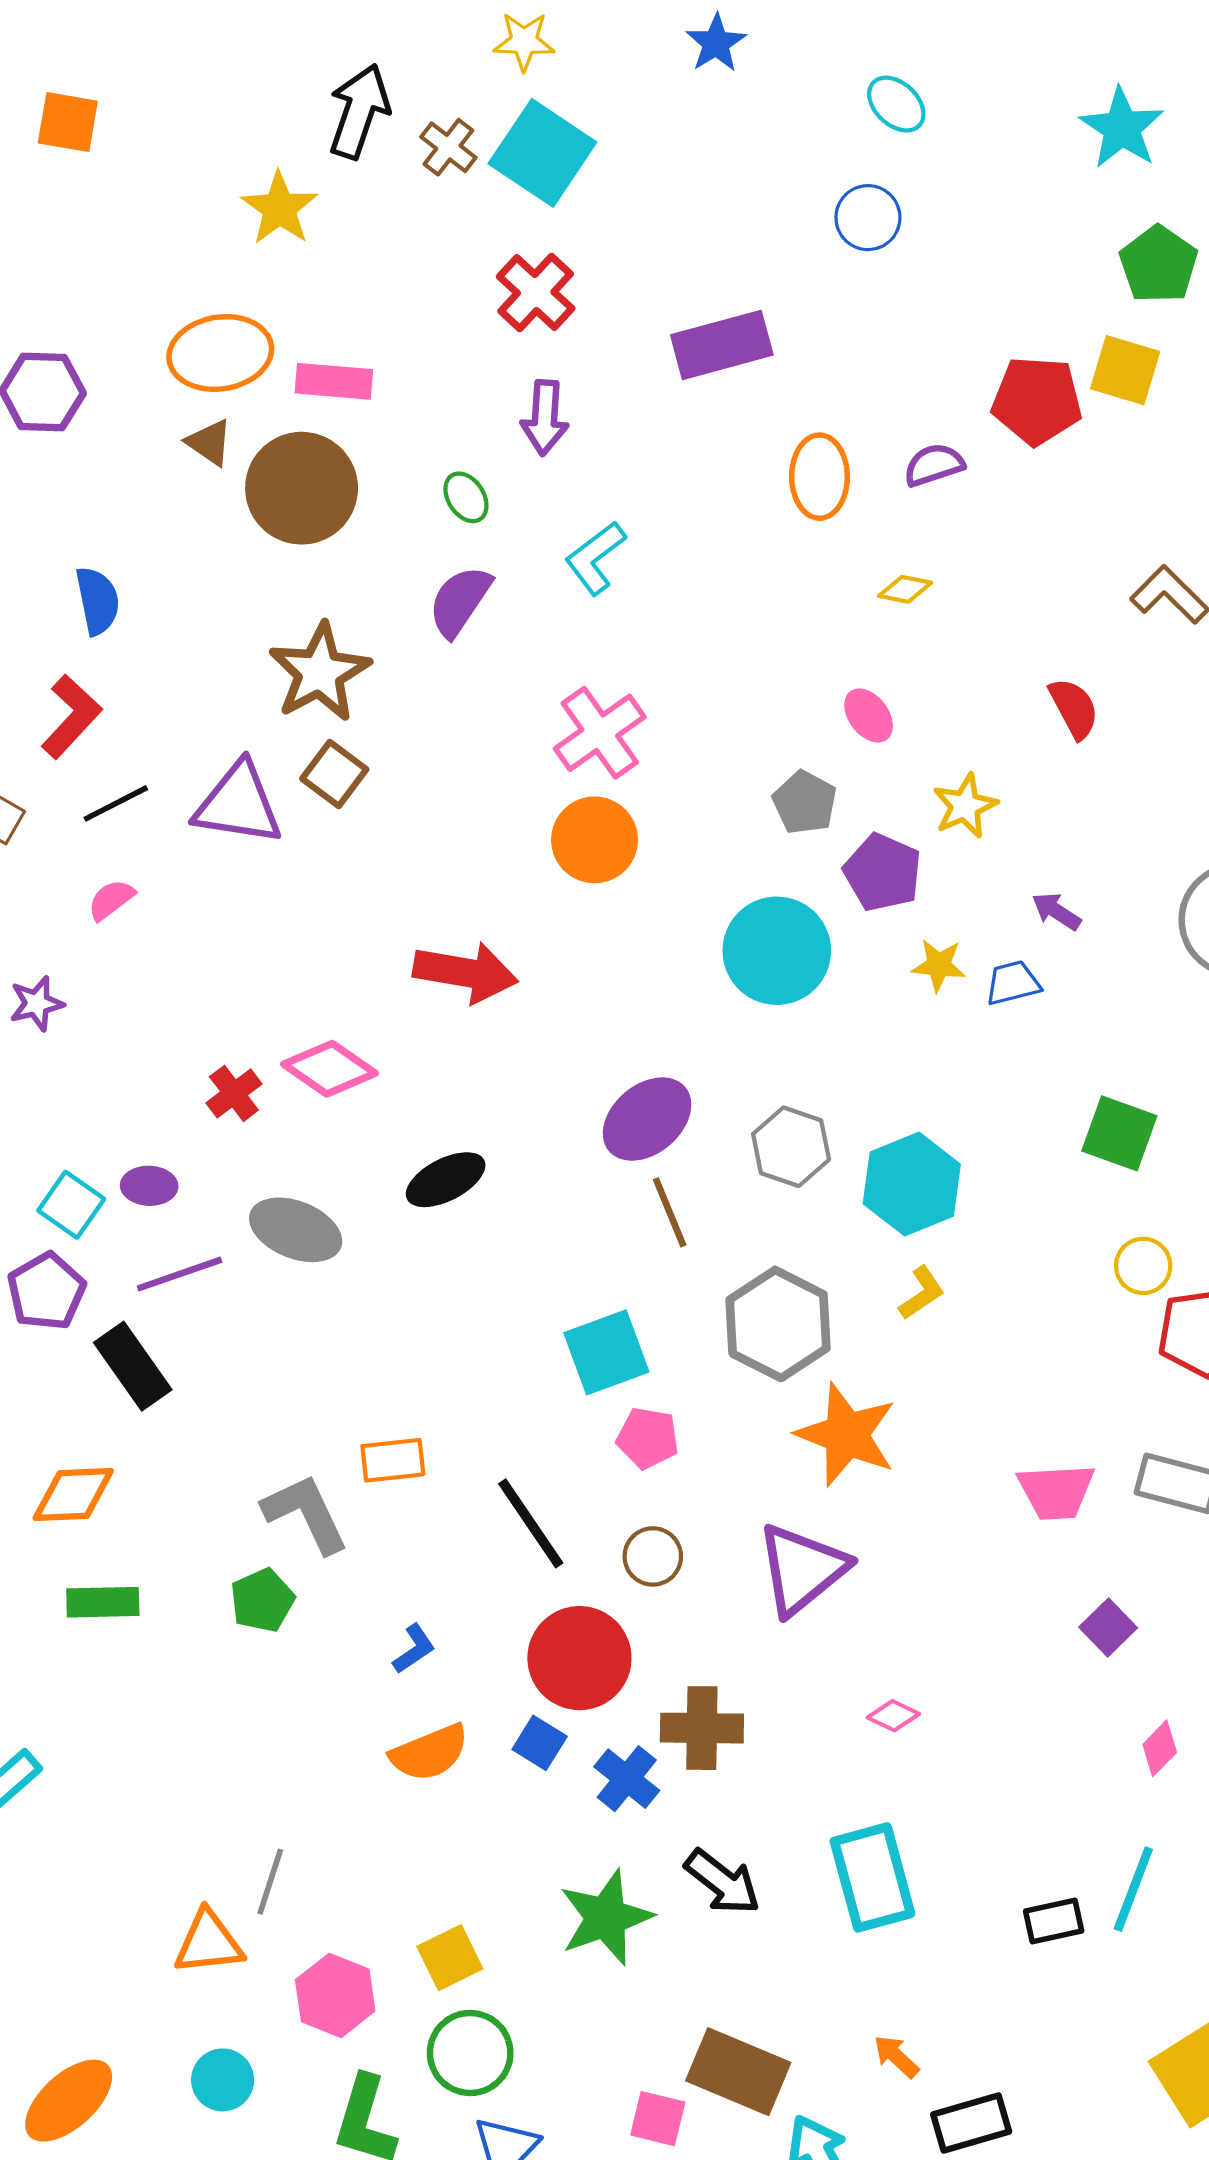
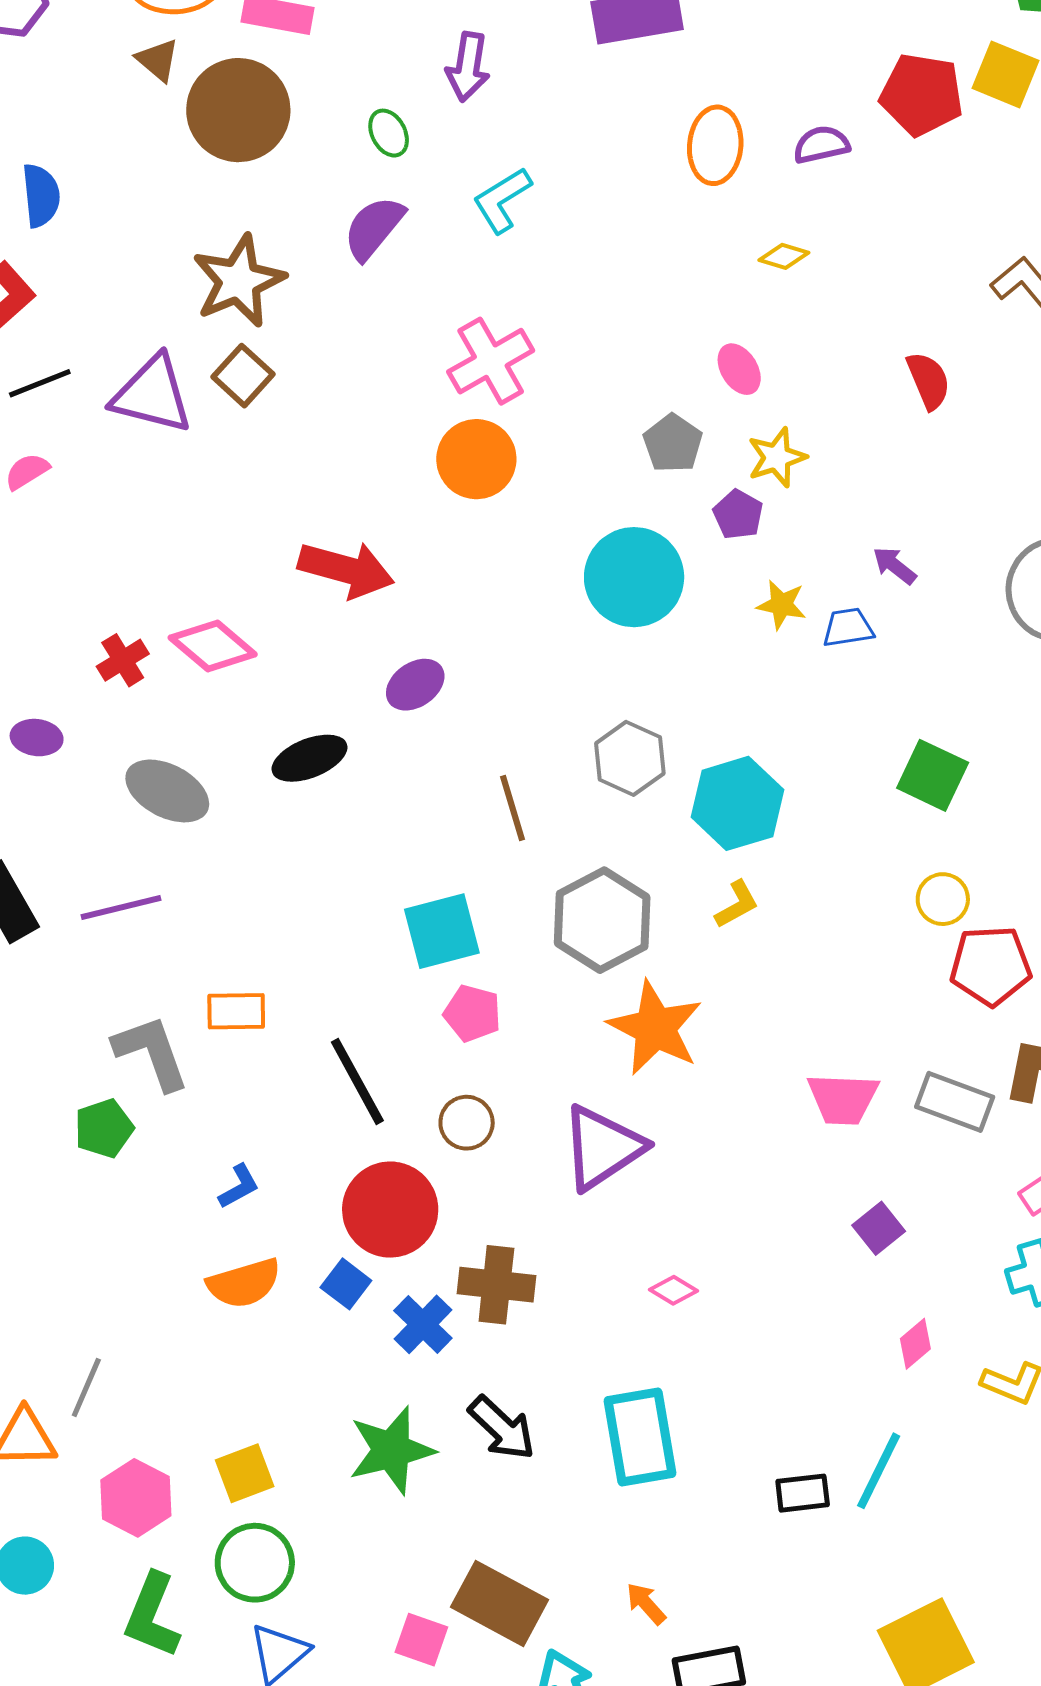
yellow star: (965, 806) -> (777, 457), moved
purple pentagon: (883, 872) -> (738, 514), size x0.7
purple ellipse: (647, 1119) -> (415, 685), moved, size x0.7
purple line: (180, 1274) -> (121, 908), moved

